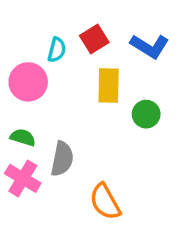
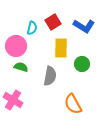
green semicircle: (23, 137) -> (21, 67), moved
gray semicircle: (62, 159) -> (50, 76), moved
orange semicircle: (105, 202) -> (73, 104), moved

